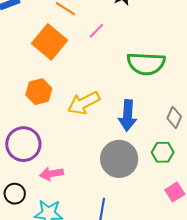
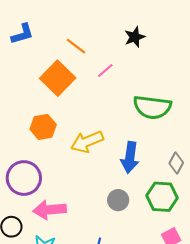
green hexagon: (163, 152) -> (162, 197), size x1.4
gray circle: (119, 159) -> (118, 200), size x0.6
pink arrow: (51, 174) -> (50, 210), size x1.4

